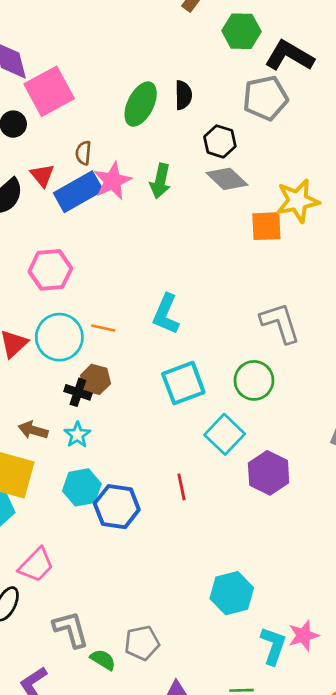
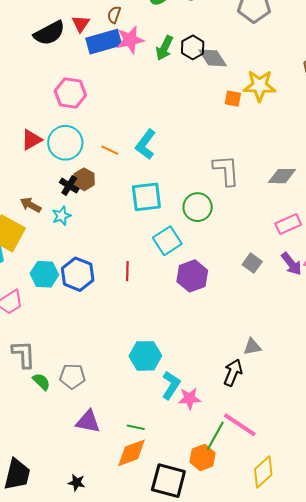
black hexagon: (220, 141) -> (193, 47), moved
orange square: (266, 226) -> (233, 99), size x0.7
orange line: (103, 328) -> (110, 150), moved
cyan hexagon: (82, 487) -> (44, 274), moved
cyan L-shape: (273, 646) -> (171, 385), moved

